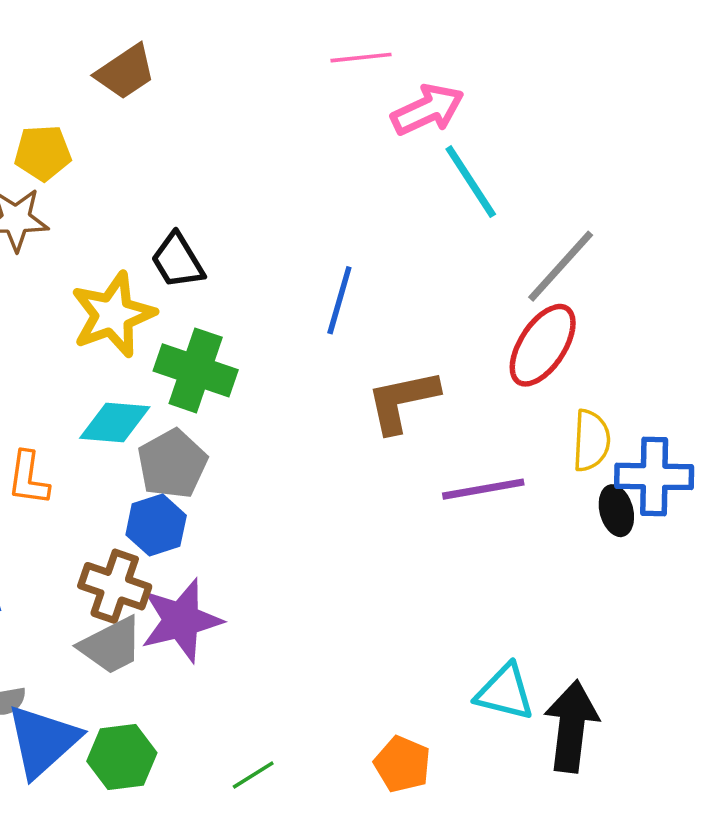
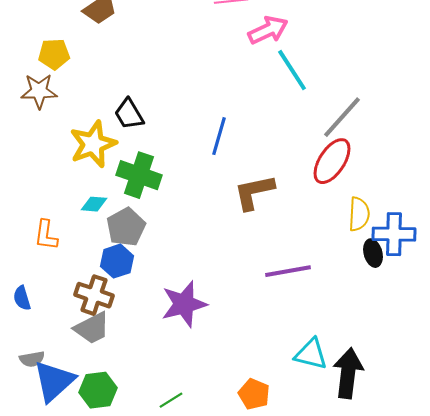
cyan diamond: (115, 423) -> (94, 204), size x0.7
purple line: (483, 489) -> (288, 271), moved
purple star: (181, 620) -> (184, 304), moved

